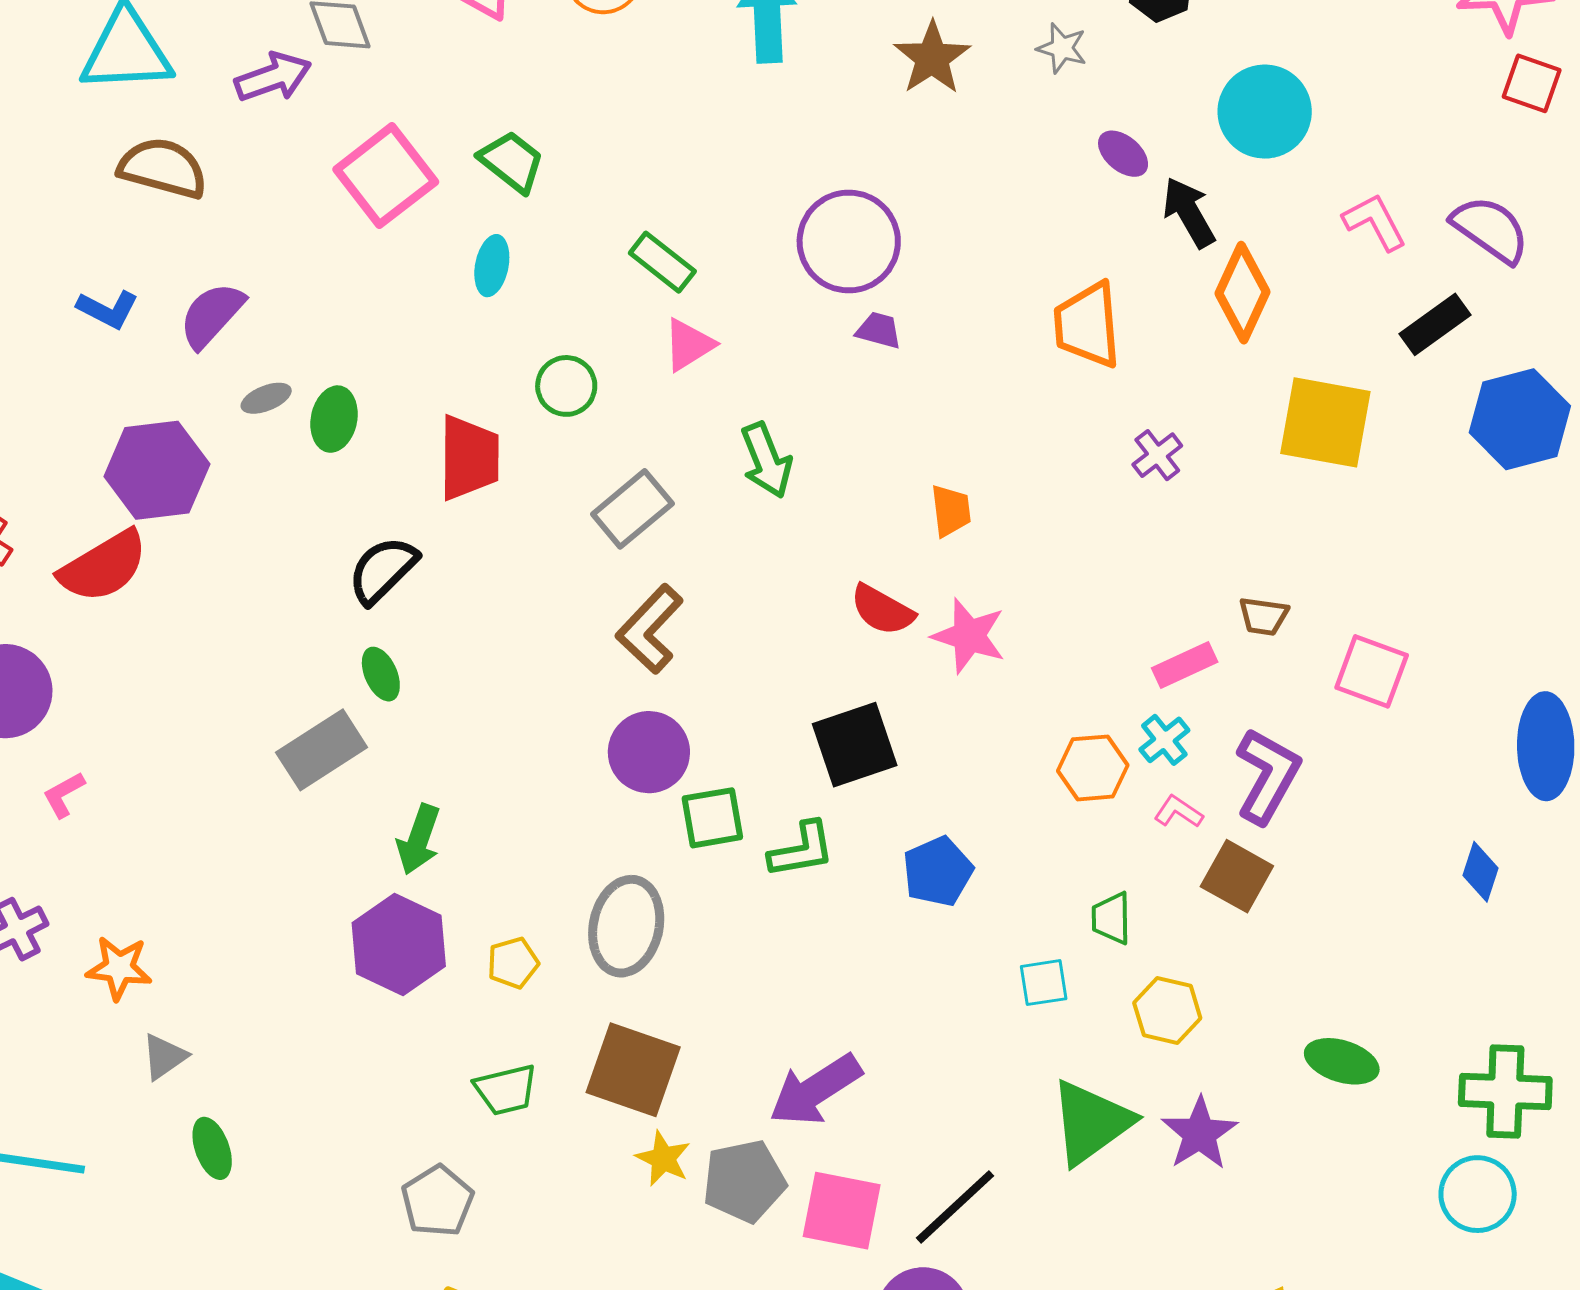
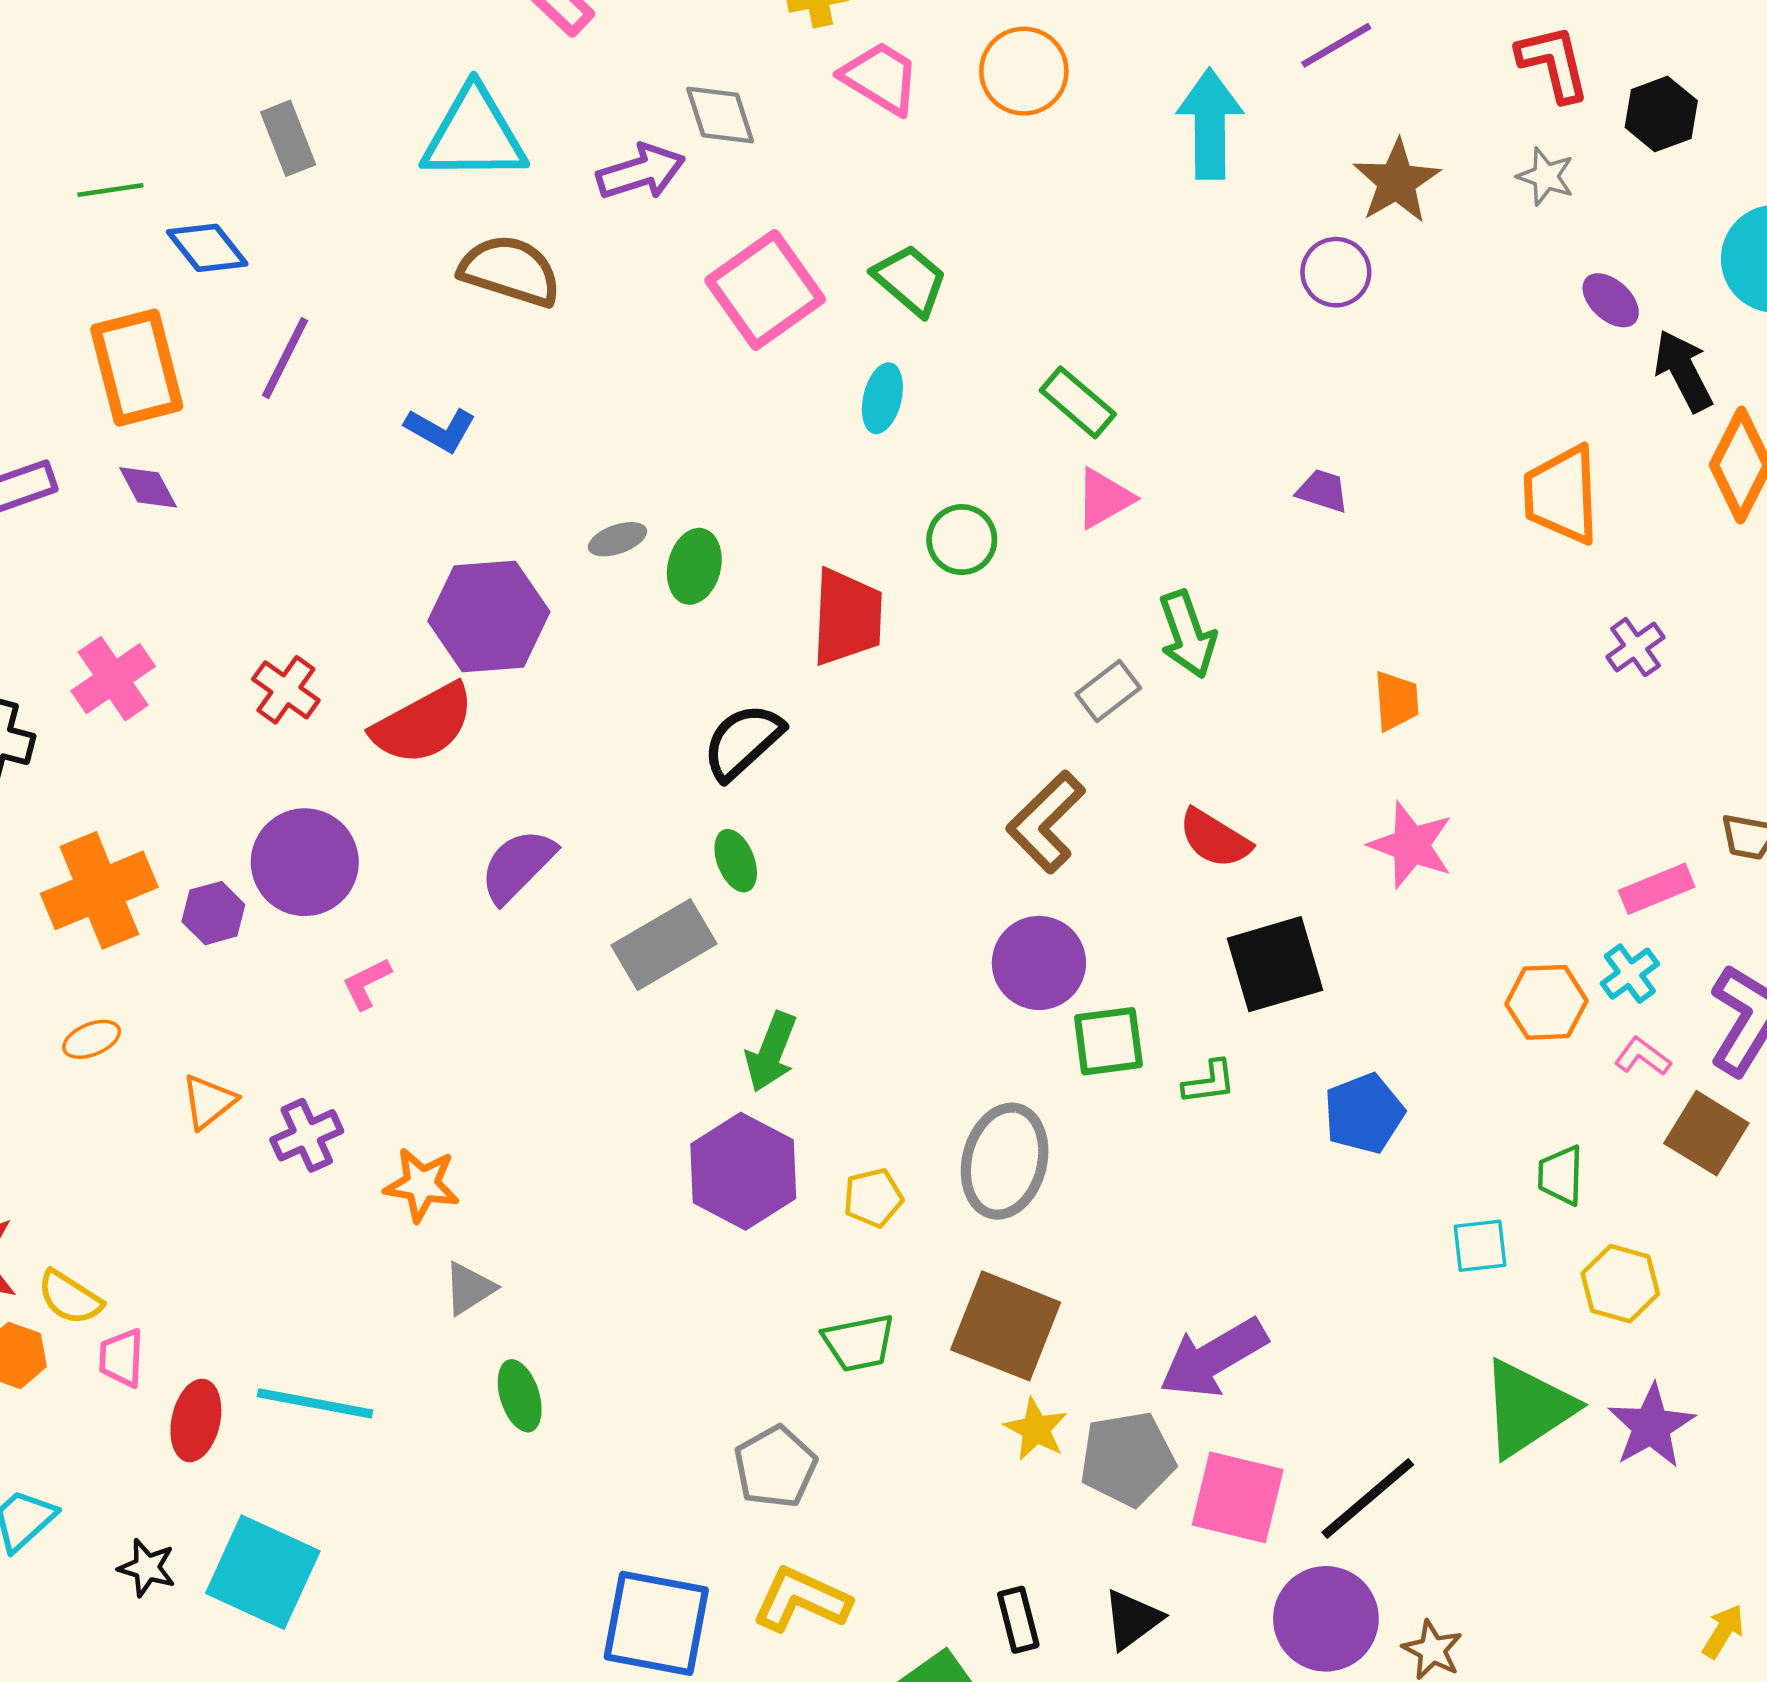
purple circle: (849, 242) -> (1336, 272), moved, size x0.6
purple semicircle: (212, 315) -> (517, 866), moved
gray rectangle: (632, 509) -> (1108, 691), moved, size x0.7
red semicircle: (882, 610) -> (1215, 838), moved
green L-shape: (802, 850) -> (1209, 1082), size x0.7

